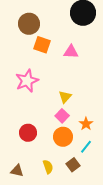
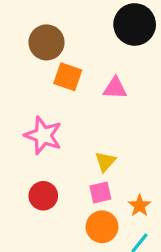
pink star: (27, 81) -> (43, 135), turned -30
pink square: (62, 116) -> (100, 193), turned 32
red circle: (28, 133) -> (43, 196), moved

